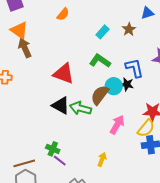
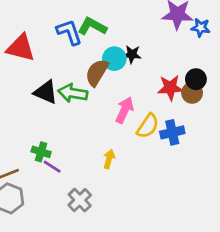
blue L-shape: (134, 68) -> (69, 32), moved
red triangle: (64, 74) -> (21, 48), moved
yellow semicircle: (146, 128) -> (148, 126), moved

